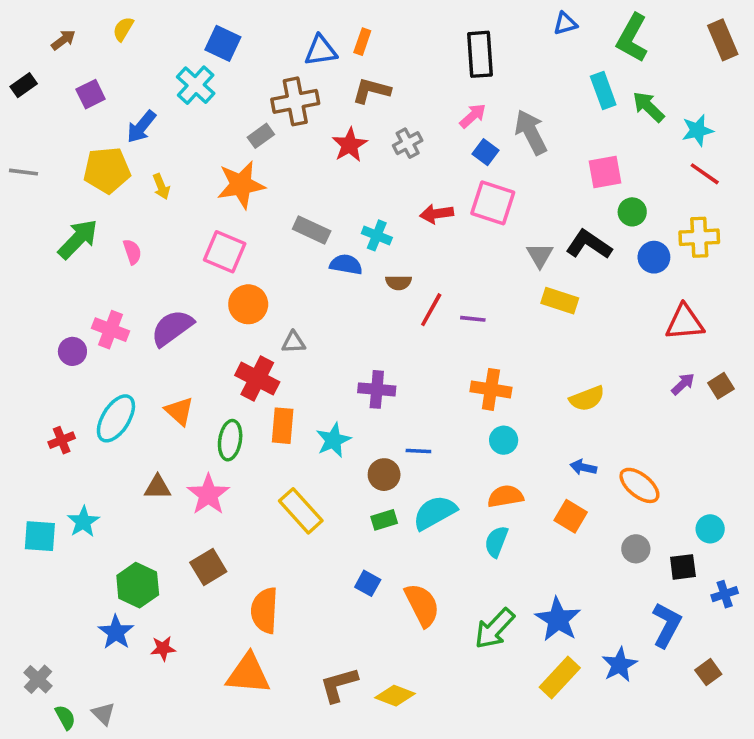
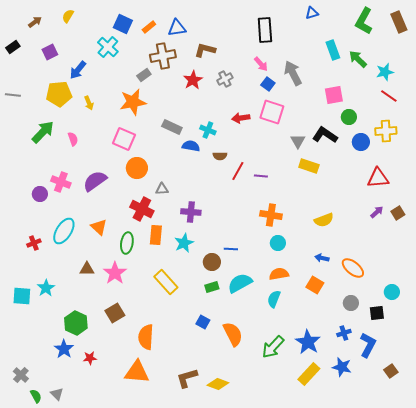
green L-shape: (632, 38) -> (364, 21), moved
orange rectangle: (362, 42) -> (149, 27), moved, turned 32
pink arrow: (473, 116) -> (261, 64), turned 91
purple cross: (377, 389) -> (191, 212), moved
blue cross: (725, 594) -> (344, 333), moved
blue star: (620, 665) -> (342, 367), turned -30

